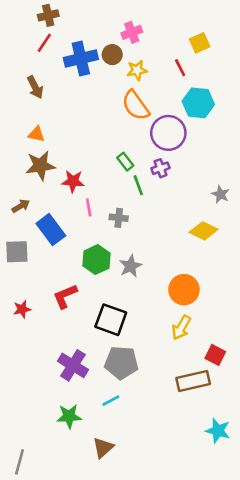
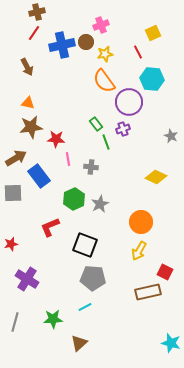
gray star: (221, 194) -> (171, 136), moved
brown arrow: (21, 206) -> (16, 158), size x1.5
red star: (22, 309) -> (11, 244), moved
purple cross: (73, 365) -> (27, 279), moved
cyan star: (218, 431) -> (171, 343), moved
gray line: (19, 462) -> (15, 322), moved

